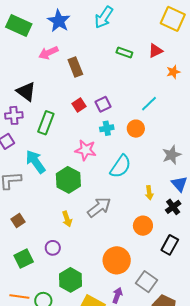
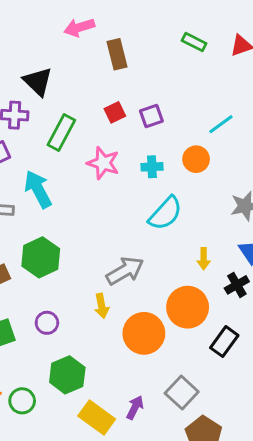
cyan cross: (107, 128) -> (152, 167), moved
pink star: (86, 150) -> (103, 163), moved
green hexagon: (68, 180) -> (41, 257), moved
yellow arrow: (67, 219) -> (102, 306), moved
orange circle: (143, 226) -> (188, 307), size x1.4
orange circle: (117, 260) -> (144, 333), moved

